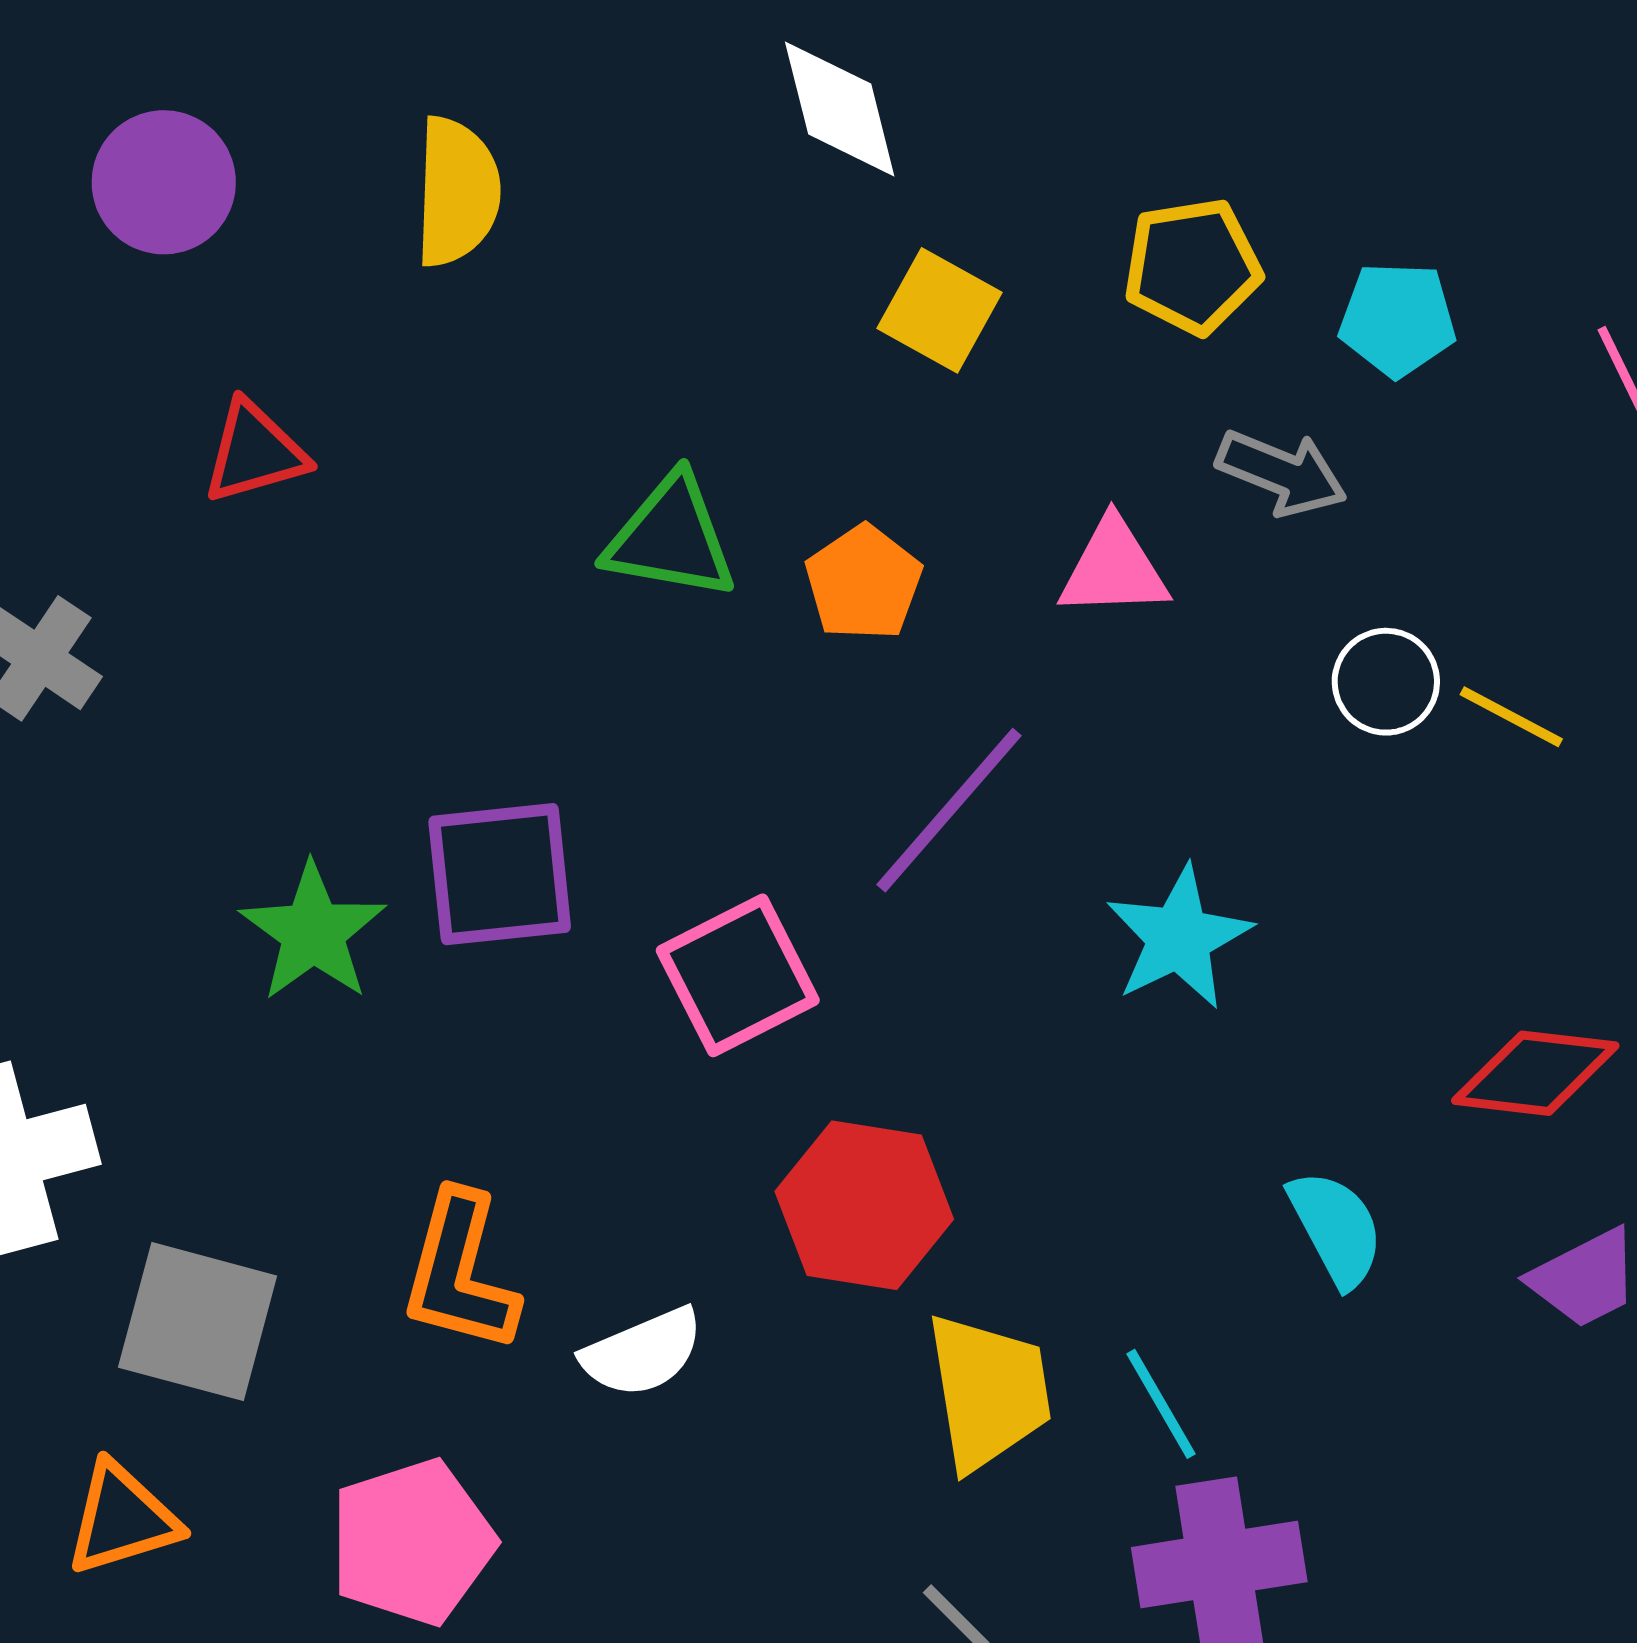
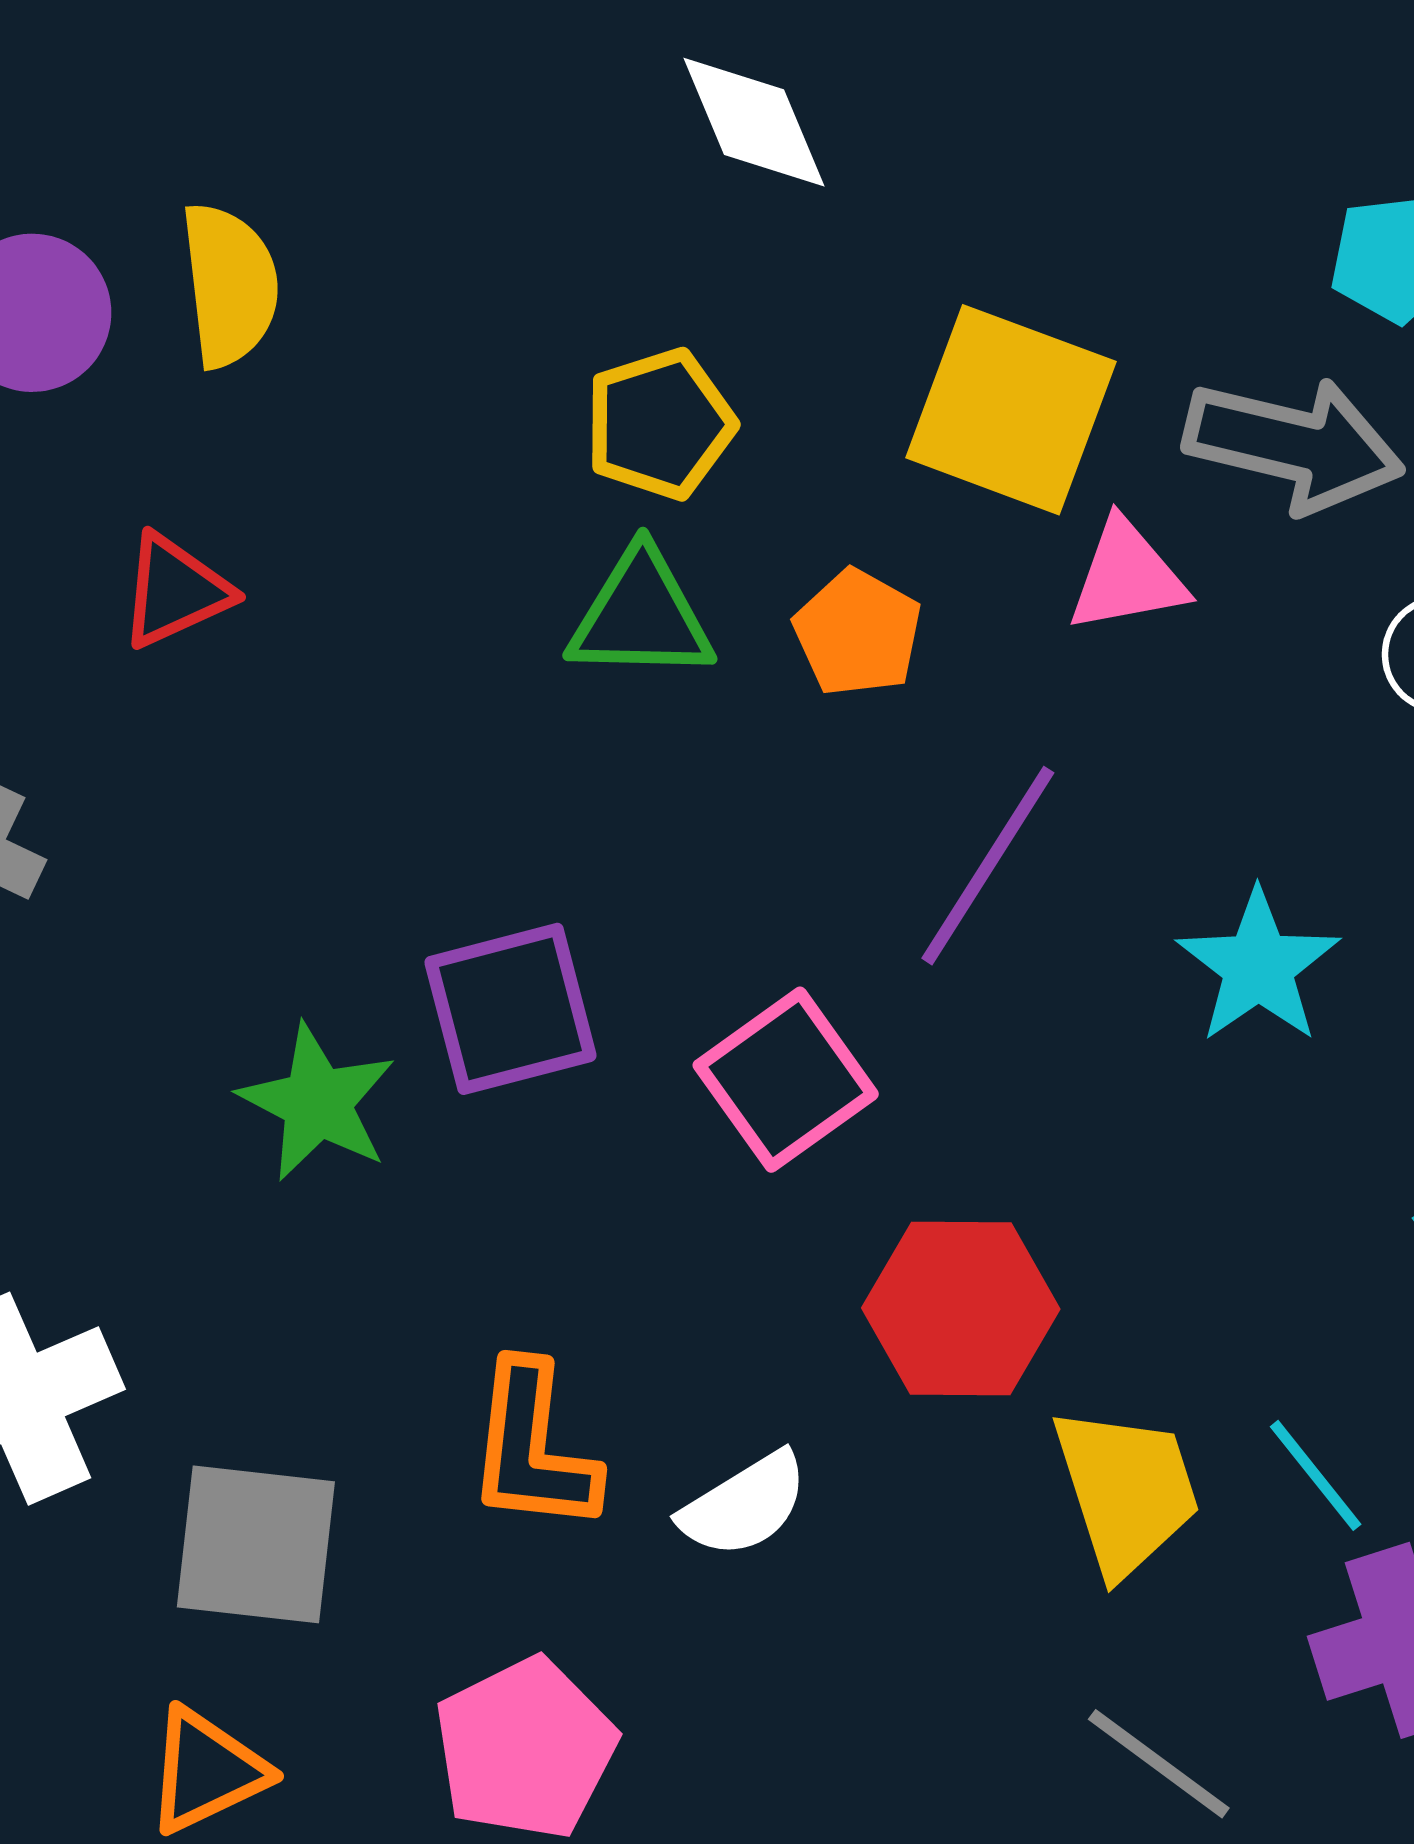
yellow semicircle: (457, 192) -> (230, 285), moved
yellow pentagon: (1192, 266) -> (660, 424), moved
yellow square: (940, 310) -> (1011, 410), moved, size x1.6
gray arrow: (1282, 473) -> (1294, 445), size x1.5

